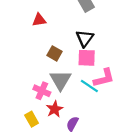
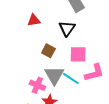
black triangle: (85, 38) -> (67, 28), moved
cyan line: (89, 86) -> (71, 78), moved

